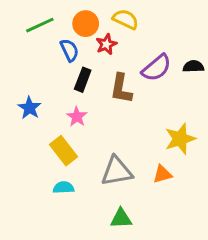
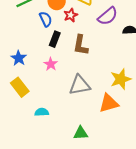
purple semicircle: (157, 68) -> (108, 16), moved
yellow rectangle: (63, 151) -> (20, 87), moved
gray triangle: (117, 171) -> (80, 85), moved
orange triangle: (162, 174) -> (109, 103), size x1.5

